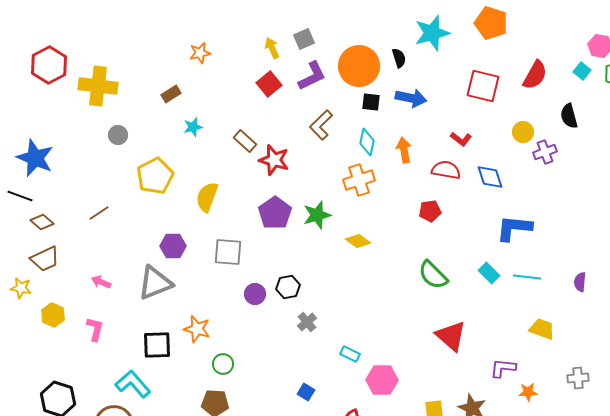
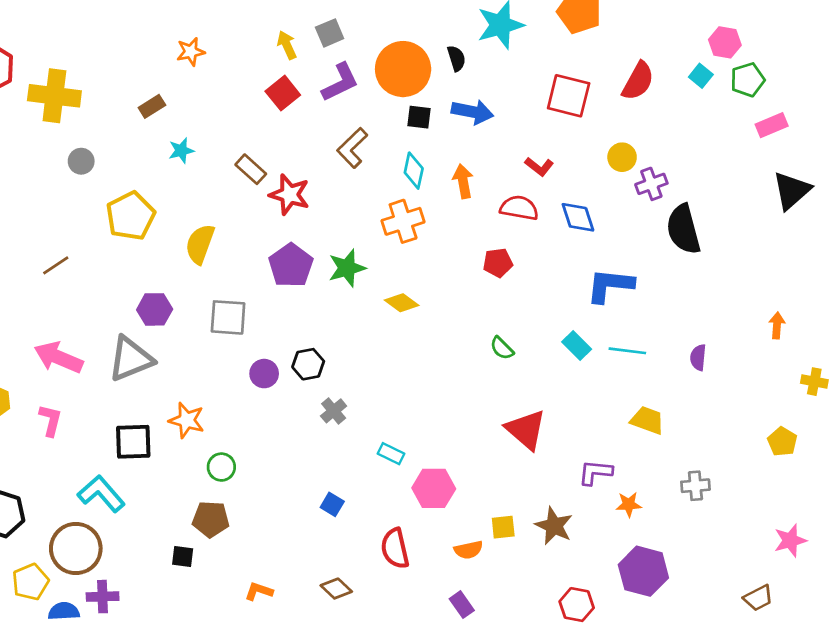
black semicircle: (569, 116) -> (683, 229), moved, size x1.5
green semicircle: (433, 275) -> (502, 348), size x0.6
pink arrow: (101, 282) -> (58, 358), size x1.8

